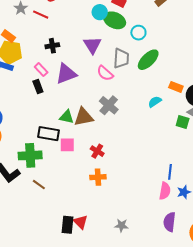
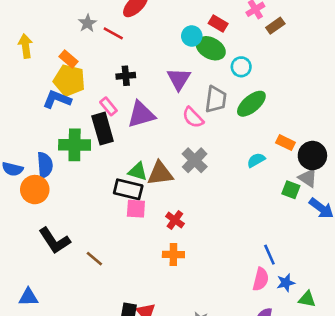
black rectangle: (38, 87) -> (103, 129), size x1.6
black rectangle: (48, 134) -> (128, 189), moved
green cross: (30, 155) -> (75, 145), moved
blue line: (170, 172) -> (269, 255), turned -35

